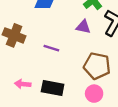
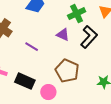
pink circle: (94, 94) -> (48, 92), moved

